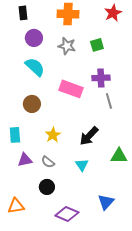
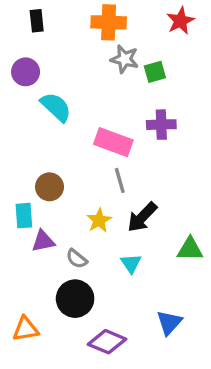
purple circle: (34, 38) -> (26, 72), moved
gray star: (67, 46) -> (125, 59), moved
gray line: (109, 101) -> (120, 180), moved
brown circle: (32, 104) -> (49, 187), moved
yellow star: (53, 135) -> (99, 220), moved
purple triangle: (25, 160) -> (43, 241), moved
black circle: (47, 187) -> (75, 299), size x1.5

